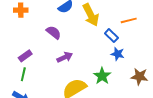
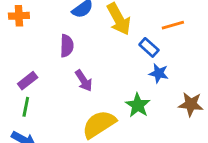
purple semicircle: (54, 32) -> (67, 46), turned 56
purple arrow: (65, 57) -> (84, 81), turned 84

